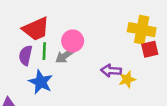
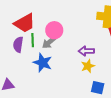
yellow star: (127, 79) -> (88, 66), moved
blue star: (41, 82) -> (43, 63), moved

